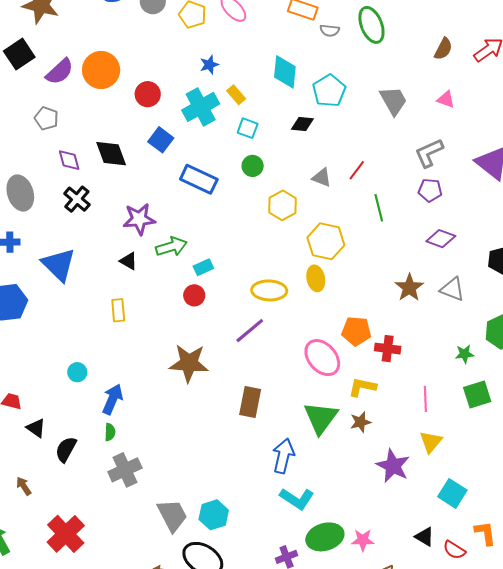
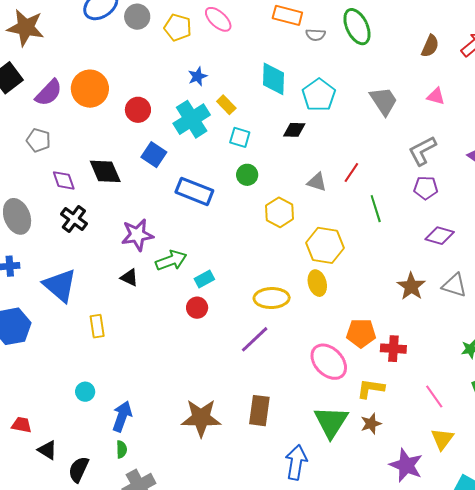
yellow rectangle: (118, 310) -> (97, 326), moved
brown star: (189, 363) -> (201, 418), moved
pink line: (425, 399) -> (434, 397), turned -30

